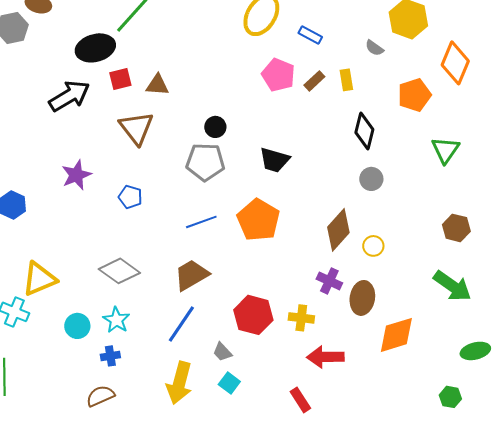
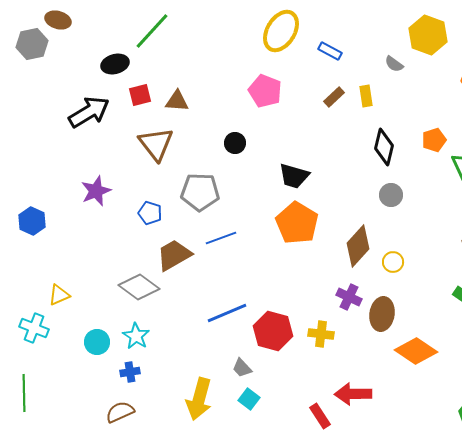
black ellipse: (95, 48) -> (115, 64), size x0.7
pink pentagon: (278, 75) -> (265, 91), moved
orange pentagon: (414, 95) -> (434, 140), moved, size x0.7
gray pentagon: (205, 162) -> (200, 192), moved
orange pentagon: (258, 220) -> (297, 223), moved
brown trapezoid: (191, 275) -> (174, 255), moved
yellow triangle: (39, 279) -> (59, 295), size x0.6
blue line: (181, 324) -> (227, 313), moved, turned 33
orange diamond: (396, 335) -> (416, 351), turned 51
red arrow: (325, 357) -> (353, 394), moved

